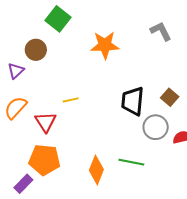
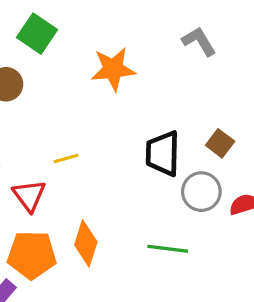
orange diamond: (96, 170) -> (86, 243), moved

